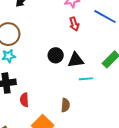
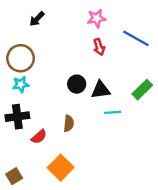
red semicircle: (24, 100) -> (39, 137), turned -128
brown semicircle: (65, 105) -> (69, 123), moved

